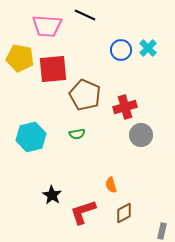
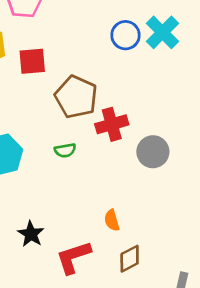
cyan cross: (148, 48) -> (162, 32), size x1.4
red square: (53, 69) -> (32, 61), size x0.7
red cross: (125, 107) -> (112, 124), moved

